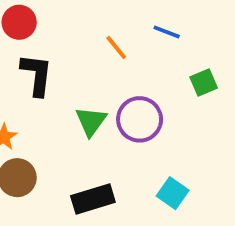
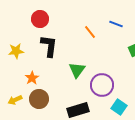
purple circle: (140, 119) -> (102, 85), moved

